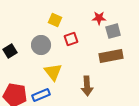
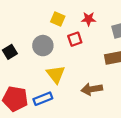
red star: (99, 18) -> (89, 19), moved
brown arrow: (87, 86) -> (92, 89), turned 84

